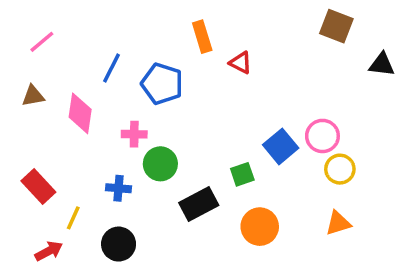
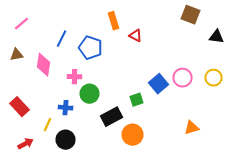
yellow circle: (340, 169) -> (214, 78), moved
yellow line: (73, 218) -> (48, 125), moved
orange circle: (260, 227) -> (132, 135), moved

